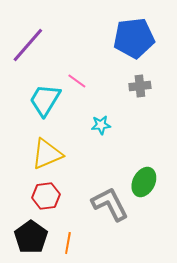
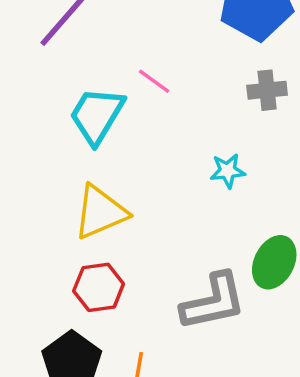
cyan star: (101, 125) -> (228, 171), moved
gray L-shape: (110, 204) -> (213, 302), turned 105

